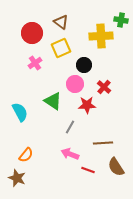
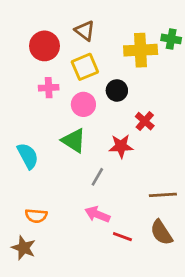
green cross: (121, 20) -> (171, 39), moved
pink cross: (35, 63) -> (49, 88), turned 32
pink circle: (75, 84) -> (83, 104), moved
brown line: (103, 143) -> (163, 195), moved
orange semicircle: (26, 155) -> (36, 216), turned 56

